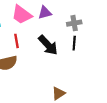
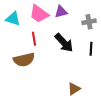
black line: (74, 43) -> (91, 49), moved

